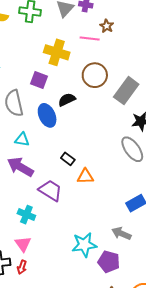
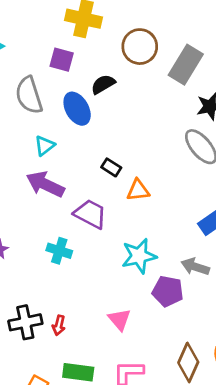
cyan triangle: (22, 140) -> (45, 146), turned -42
pink triangle: (23, 244) -> (119, 319), moved
cyan star: (84, 245) -> (139, 256), moved
purple pentagon: (109, 262) -> (168, 291), moved

